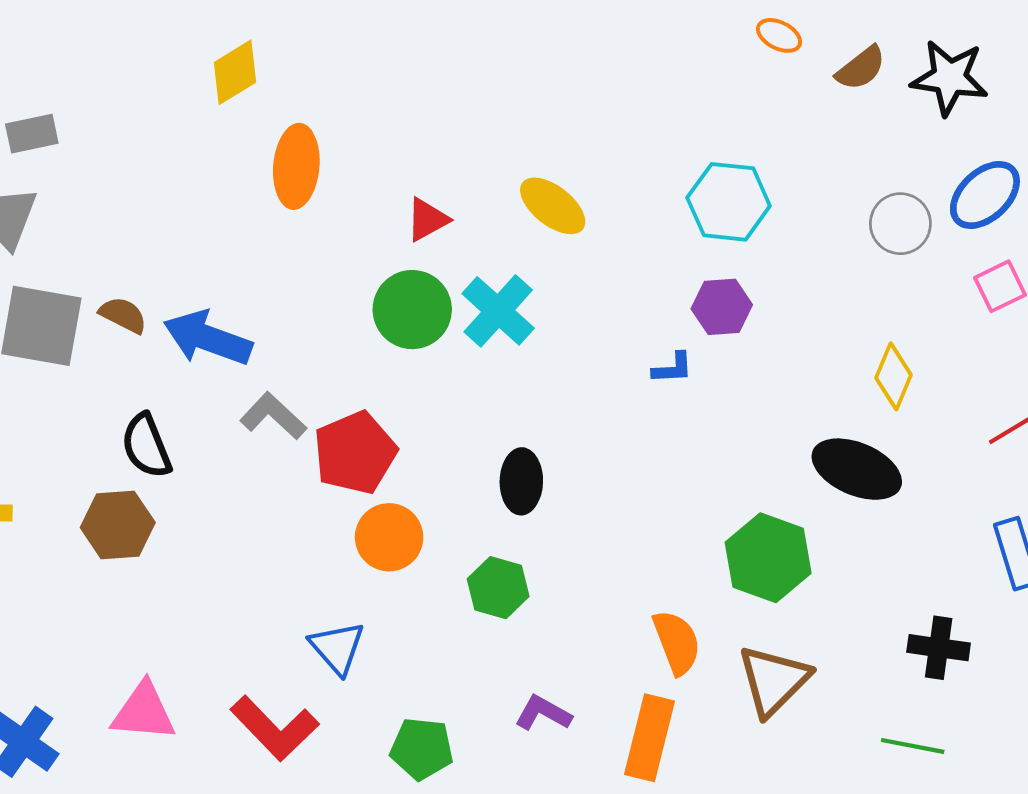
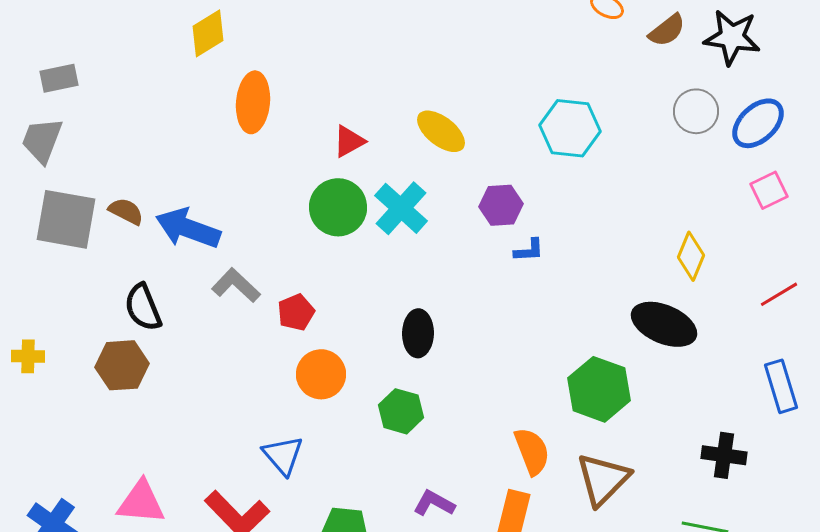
gray circle: (900, 224) -> (696, 111), moved
purple hexagon: (722, 307) -> (501, 205), moved
red pentagon: (355, 453) -> (296, 312), size x0.6

